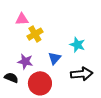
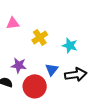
yellow cross: (35, 34) -> (40, 37), moved
blue triangle: (55, 58) -> (52, 69), moved

